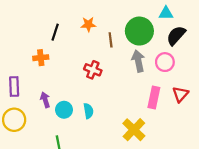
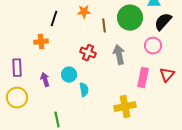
gray arrow: (138, 61) -> (119, 55), moved
cyan circle: (64, 110) -> (69, 75), moved
yellow cross: (134, 130) -> (125, 107), turned 35

